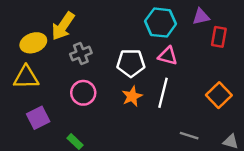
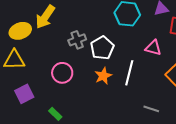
gray cross: (81, 54) -> (77, 40), moved
pink triangle: (168, 56) -> (153, 48), moved
white pentagon: (131, 63) -> (102, 48), turned -30

